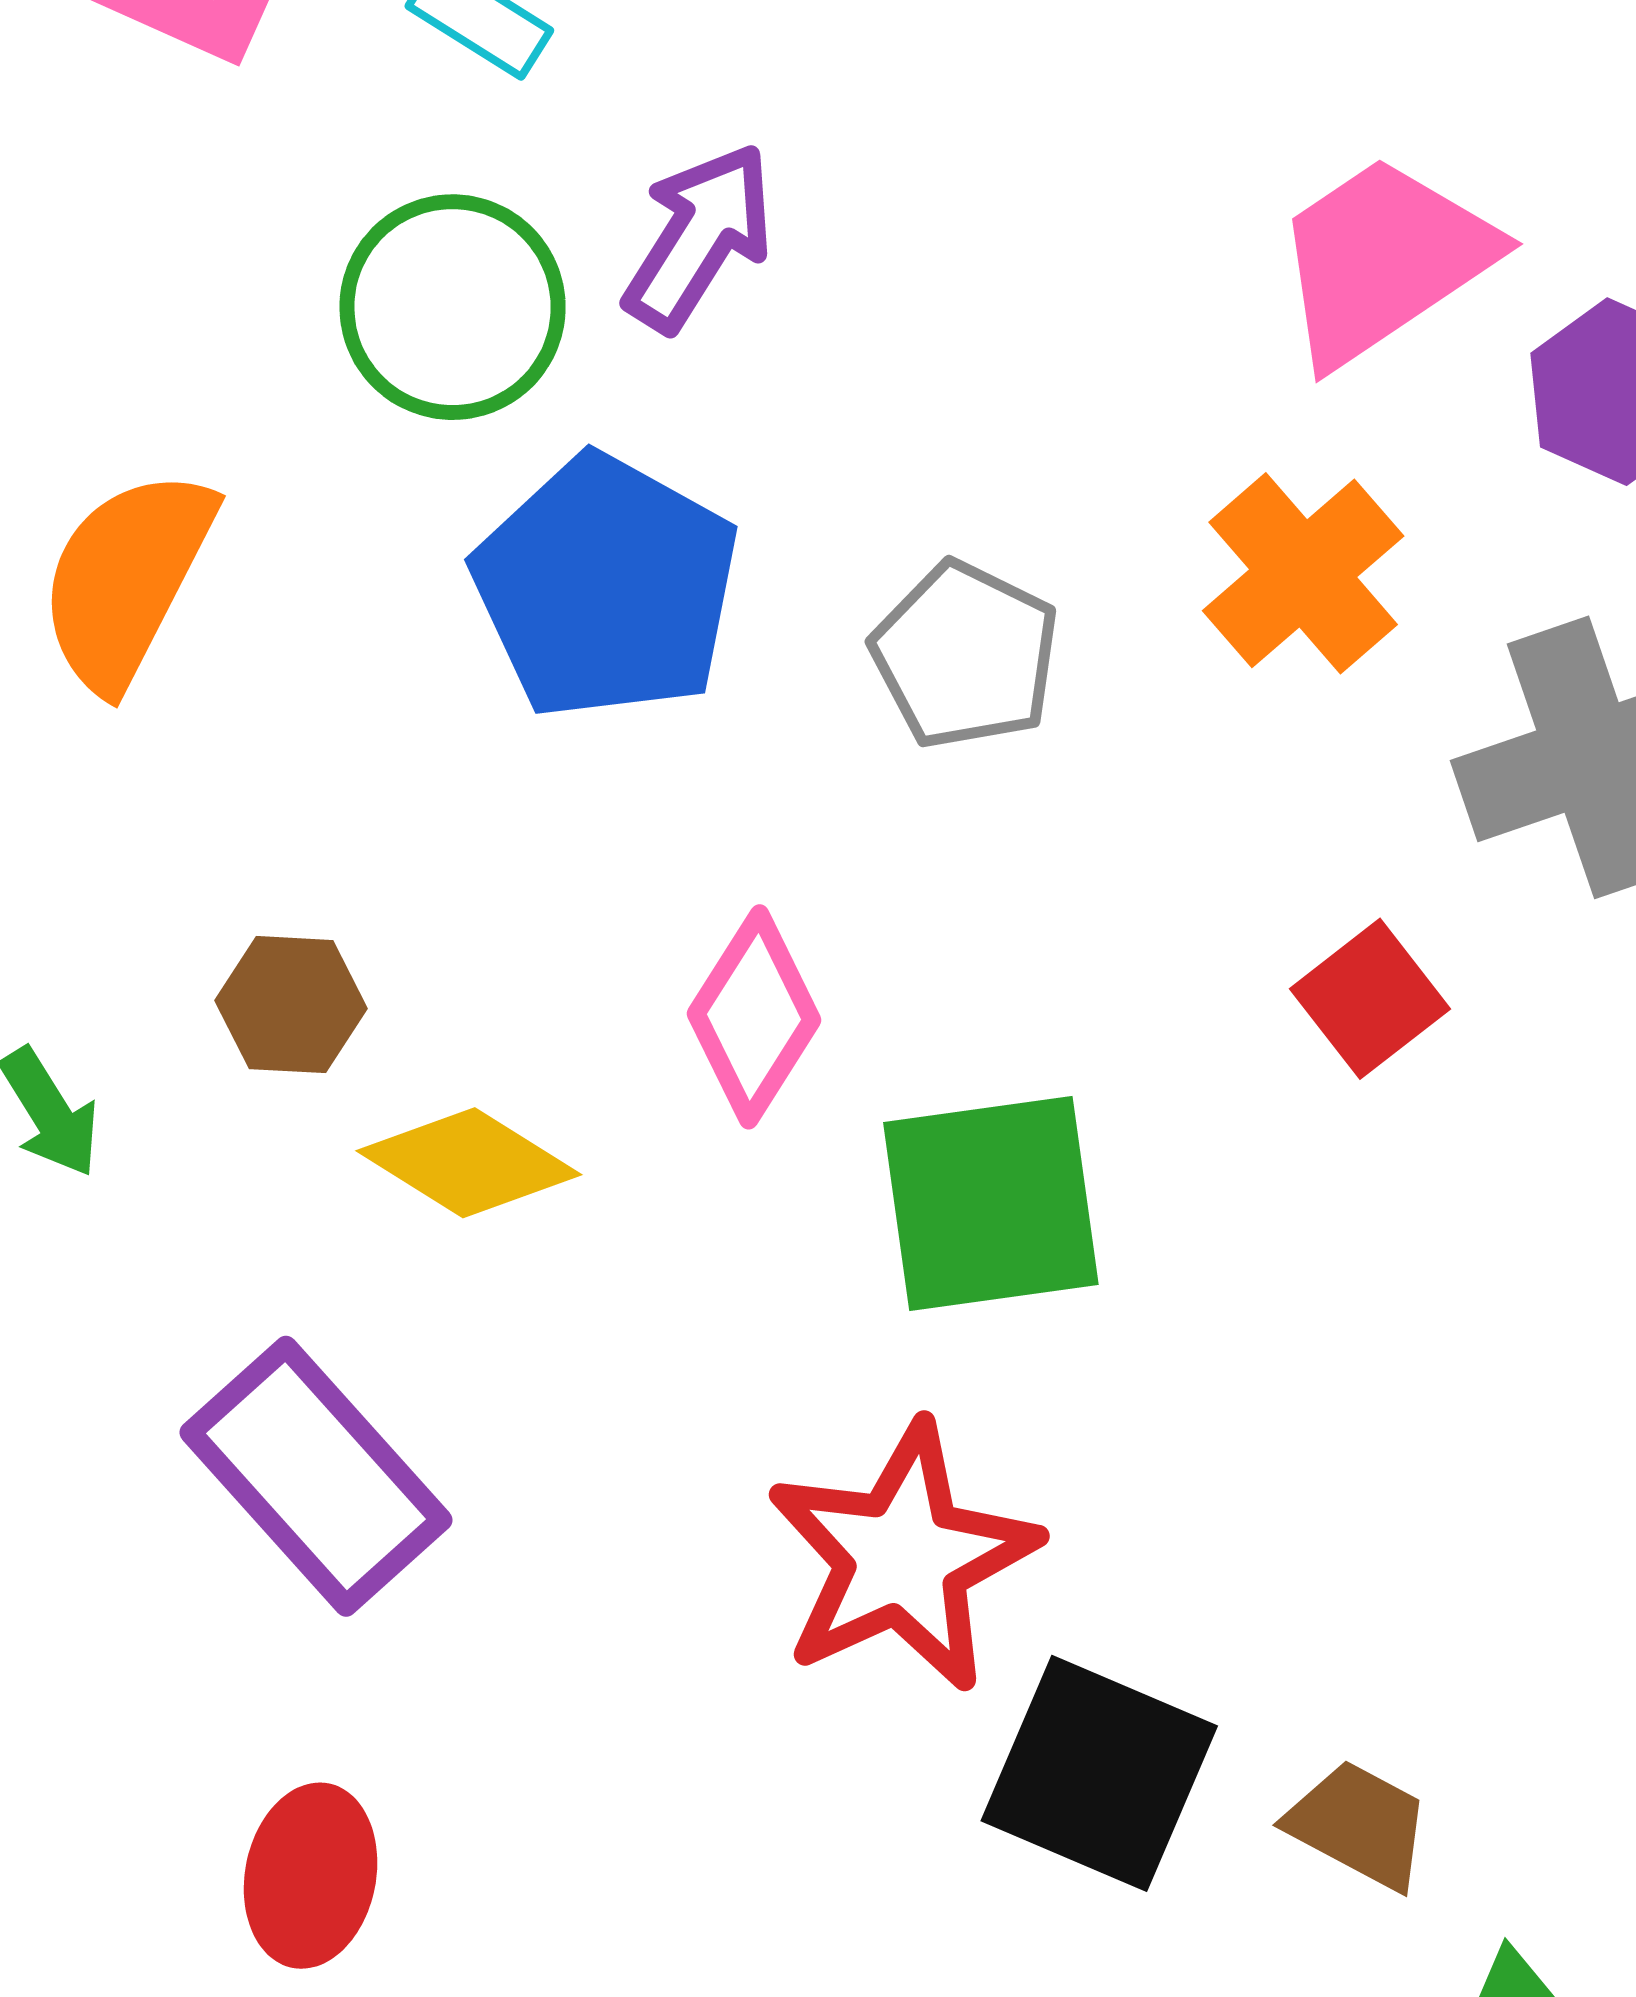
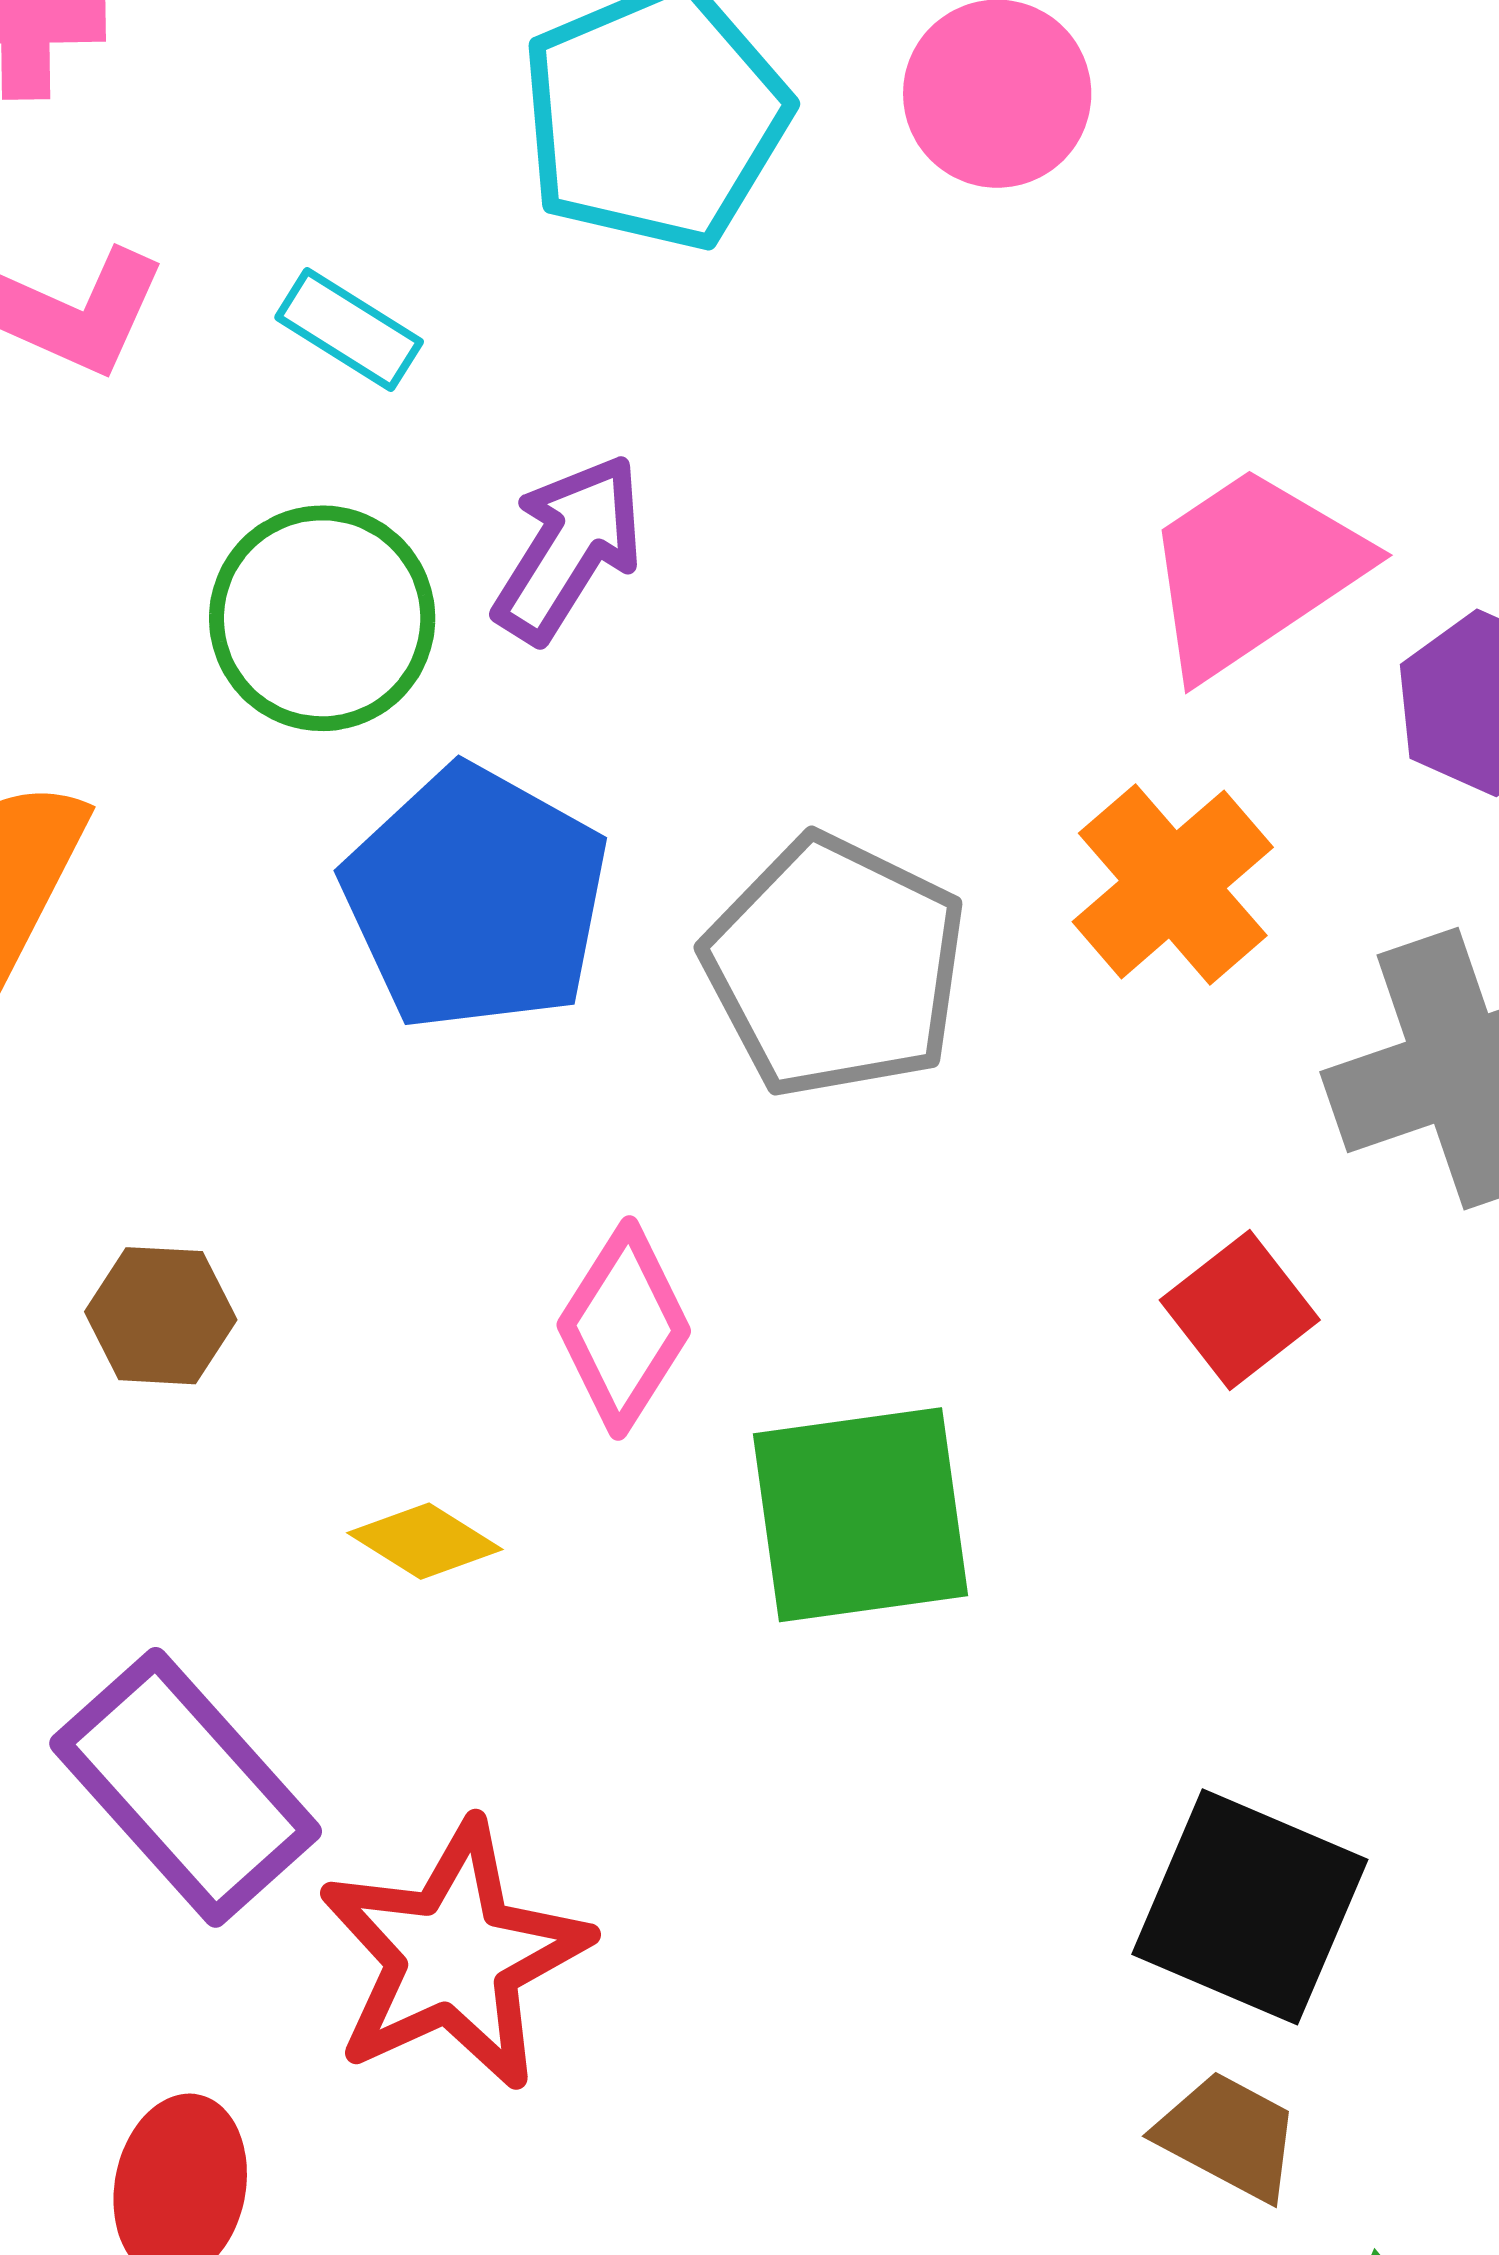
gray pentagon: (965, 655) -> (835, 966), size x1.4
yellow diamond: (469, 1163) -> (425, 1541), moved, size x0.7
red star: (902, 1557) -> (454, 1956), moved
black square: (1099, 1773) -> (1250, 1907), moved

